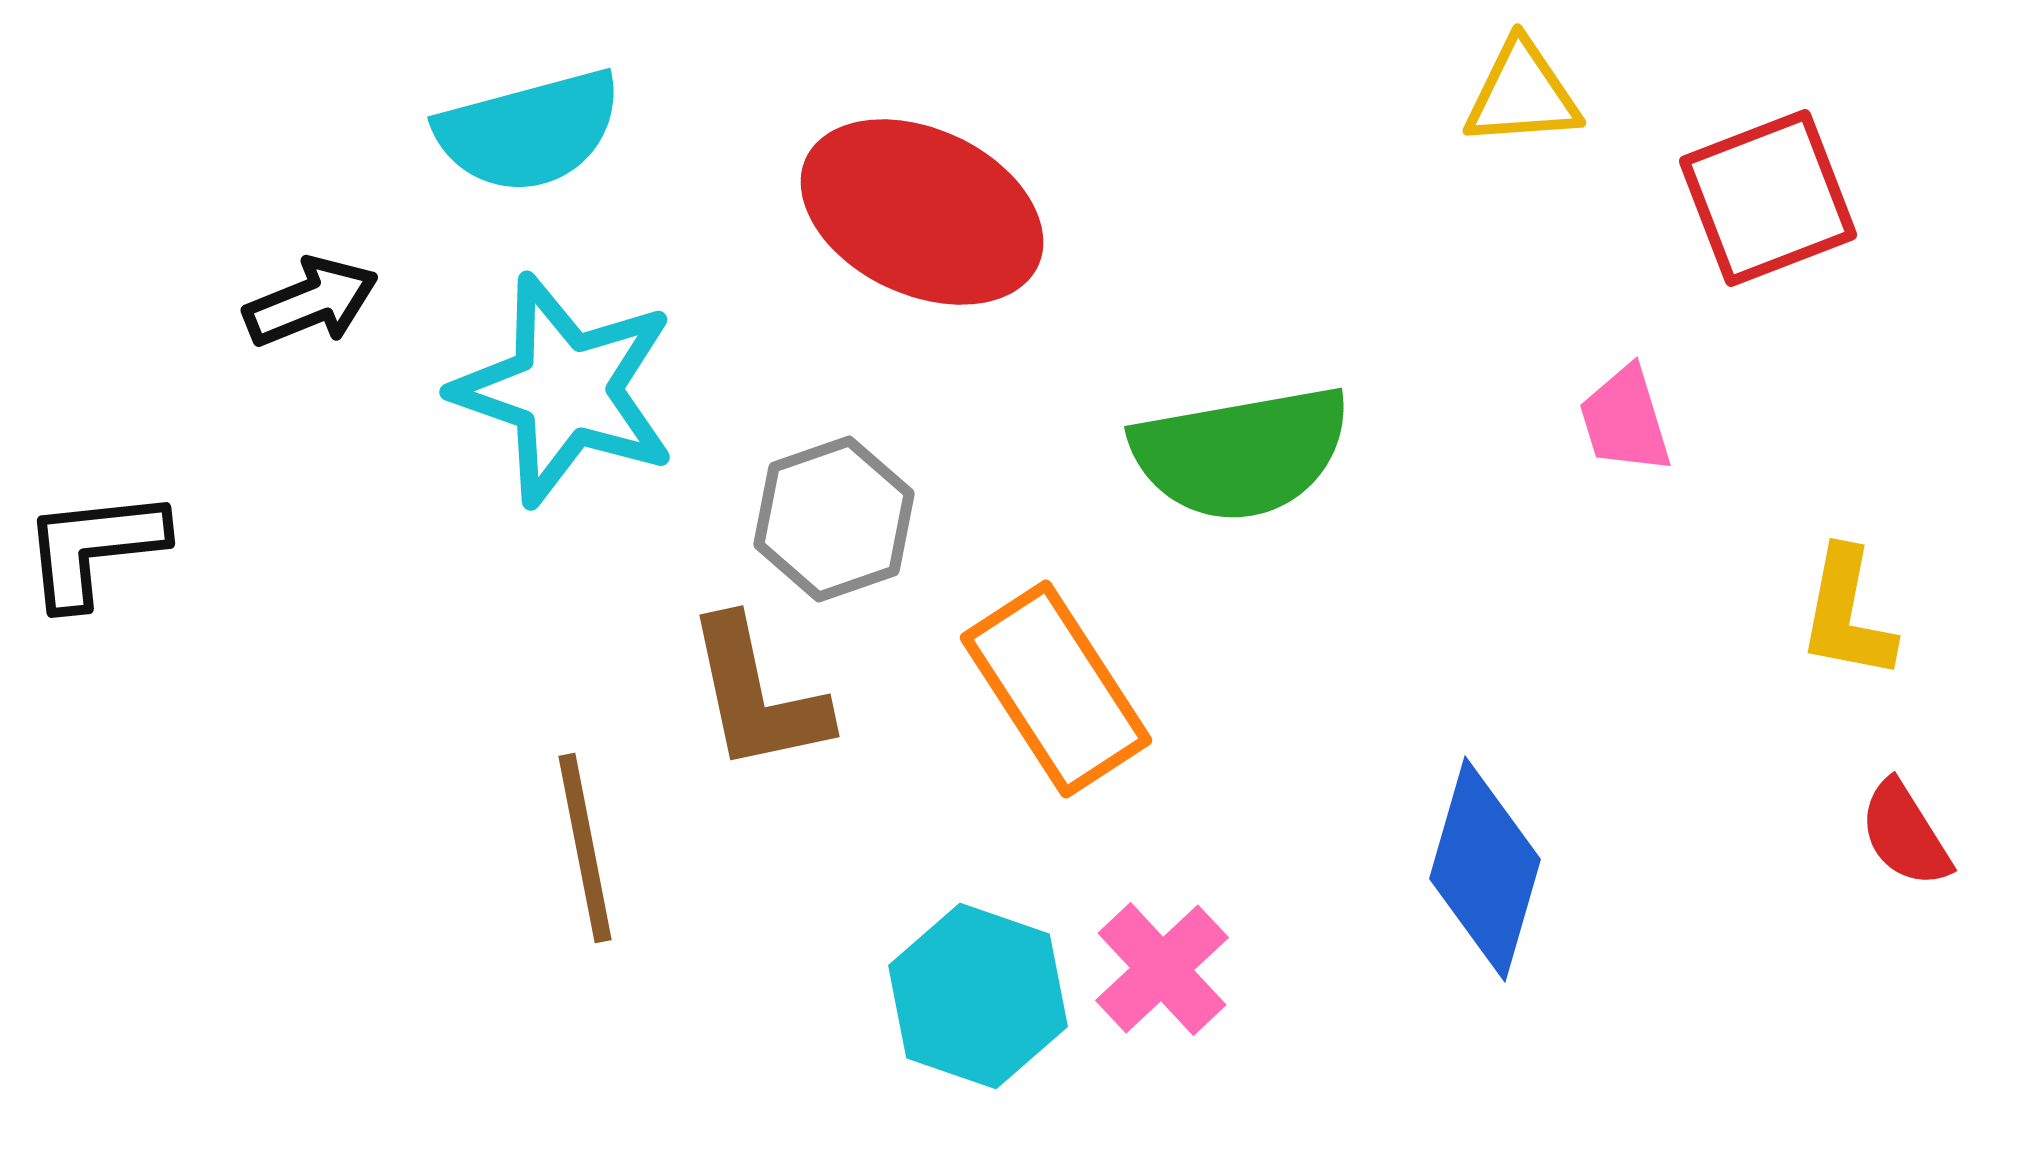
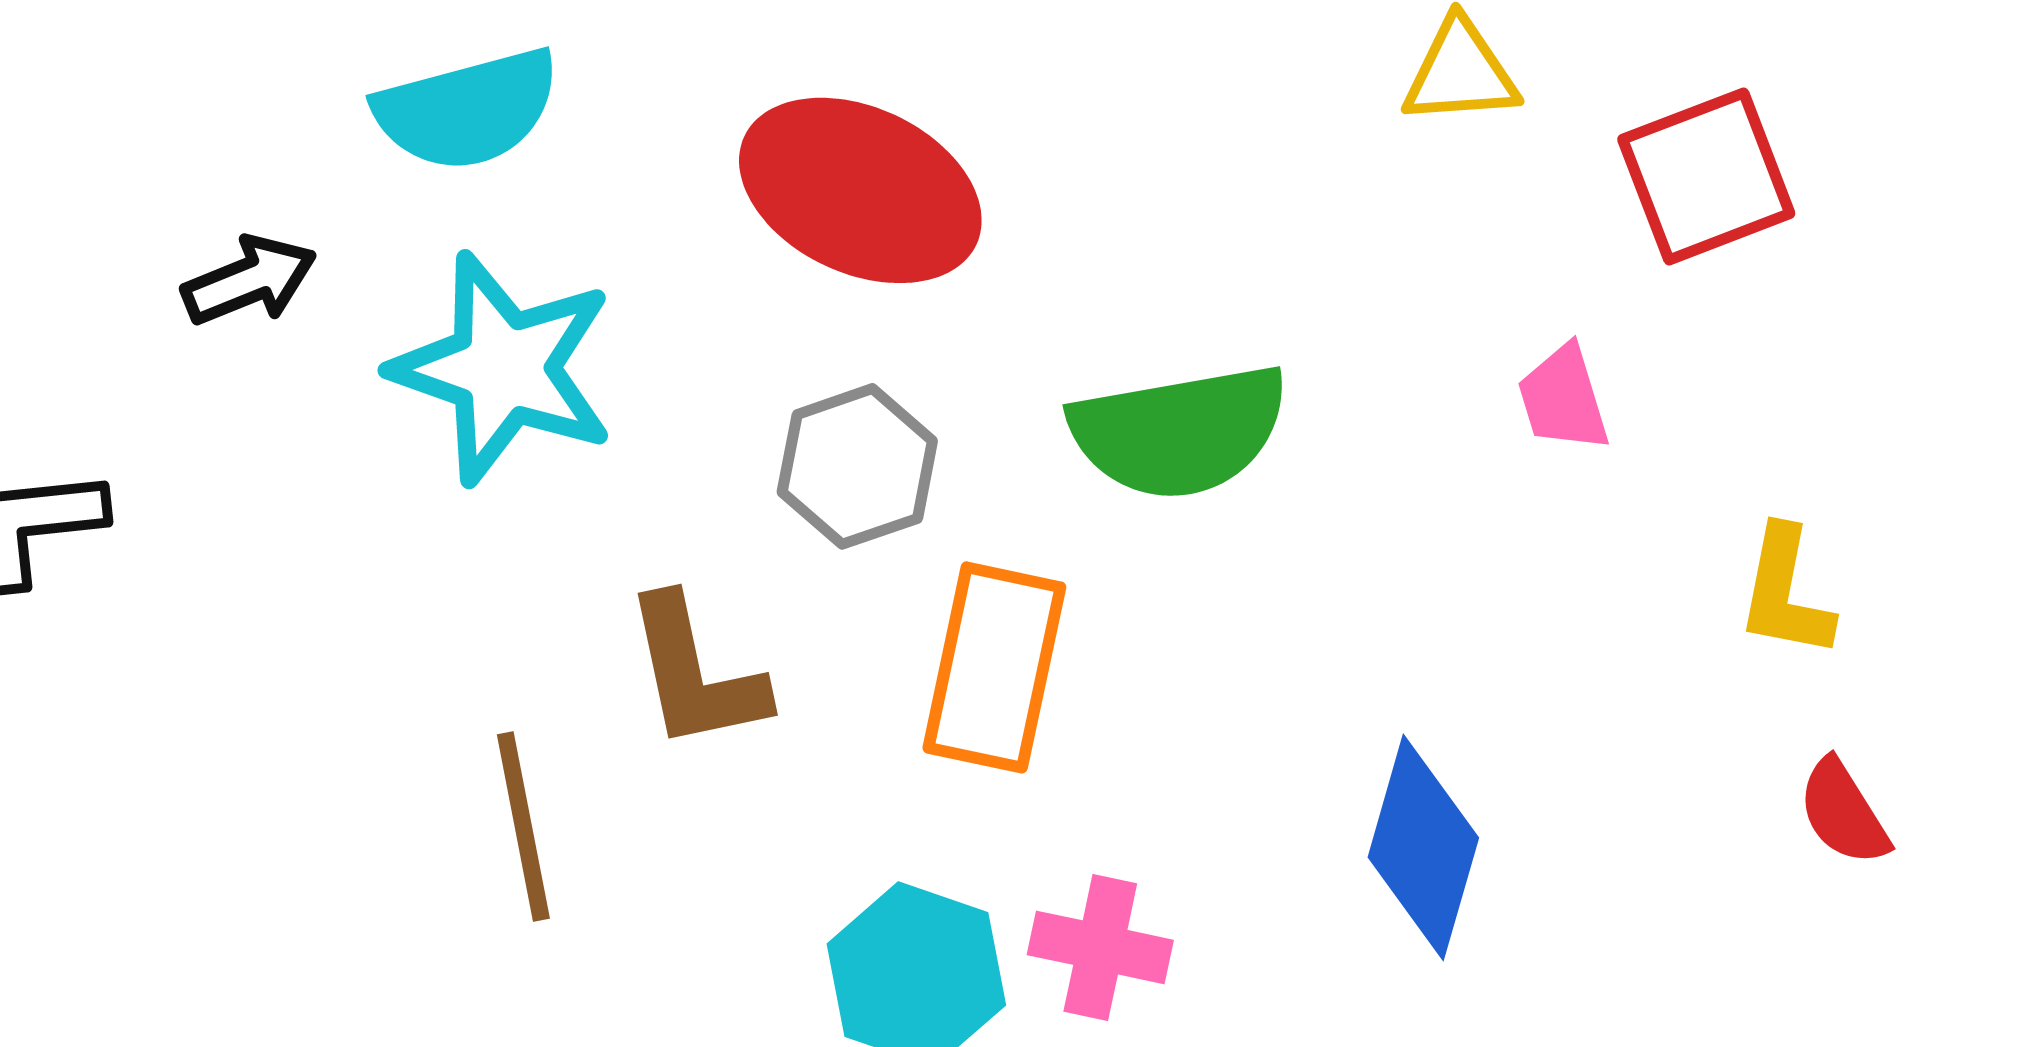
gray hexagon: (834, 519) -> (857, 466), moved
orange rectangle: (1056, 689) -> (994, 667), turned 45
pink cross: (1162, 969) -> (1100, 947), turned -35

